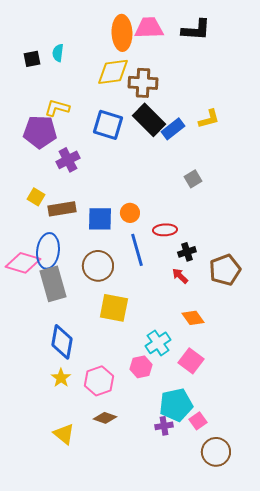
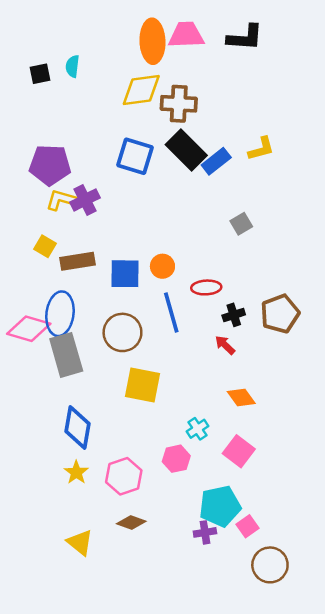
yellow L-shape: (57, 108) -> (61, 200), moved
brown pentagon: (225, 270) -> (280, 314), moved
cyan cross: (158, 343) -> (197, 429), size x0.7

